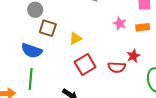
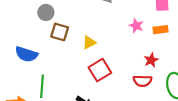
blue semicircle: (32, 51) -> (26, 54), moved
red semicircle: (117, 67) -> (142, 81), moved

